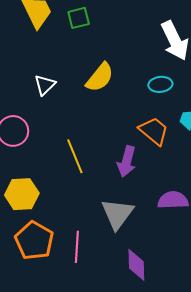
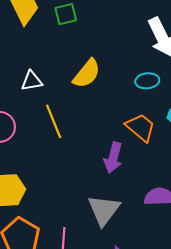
white triangle: (45, 85) -> (32, 81), turned 35
yellow line: (75, 156) -> (54, 121), moved

